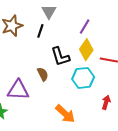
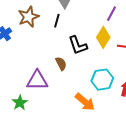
purple line: (85, 27) -> (112, 14), moved
cyan hexagon: (83, 78) -> (102, 80), moved

